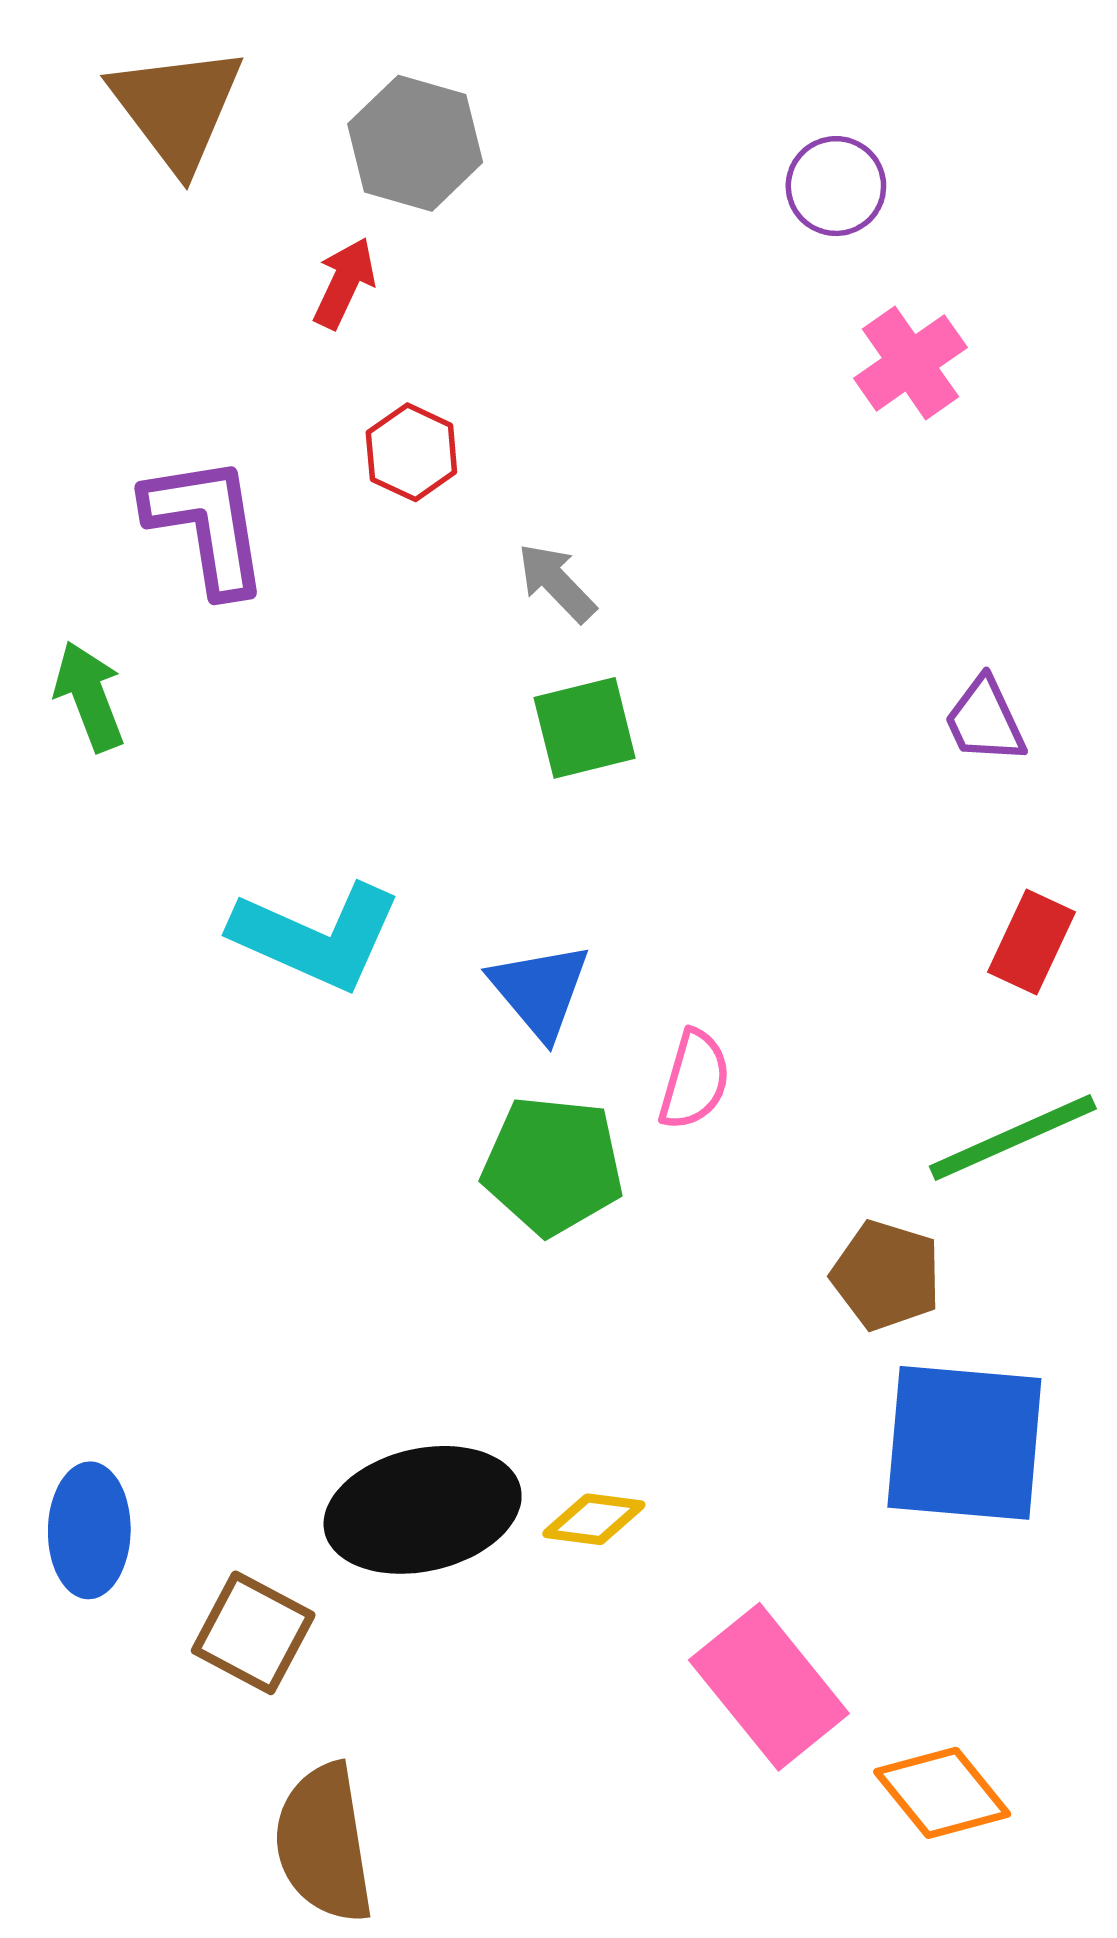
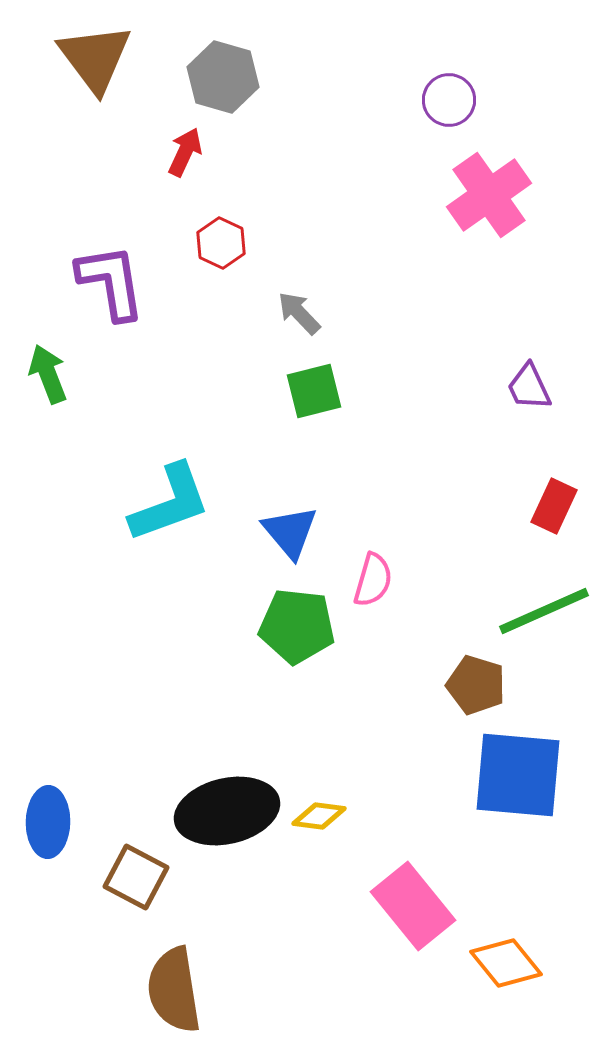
pink cross: (910, 363) -> (489, 195), size x1.4
cyan L-shape: (316, 936) -> (170, 503), turned -44

